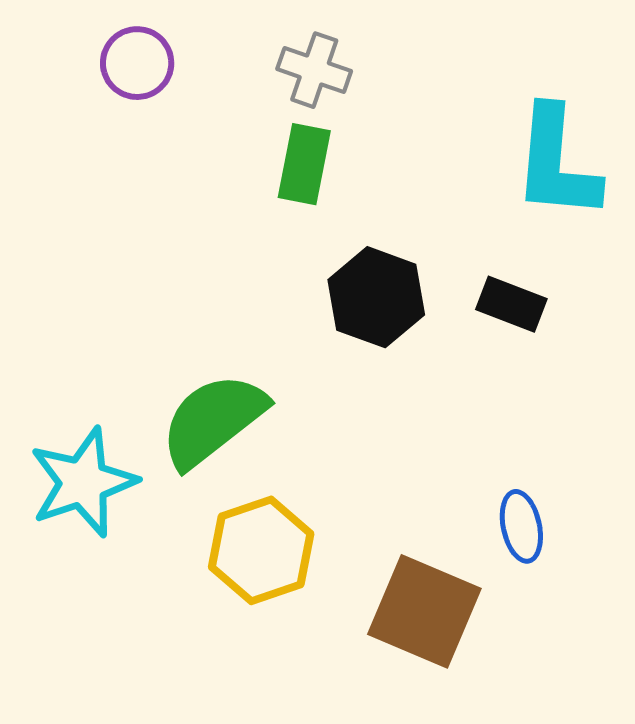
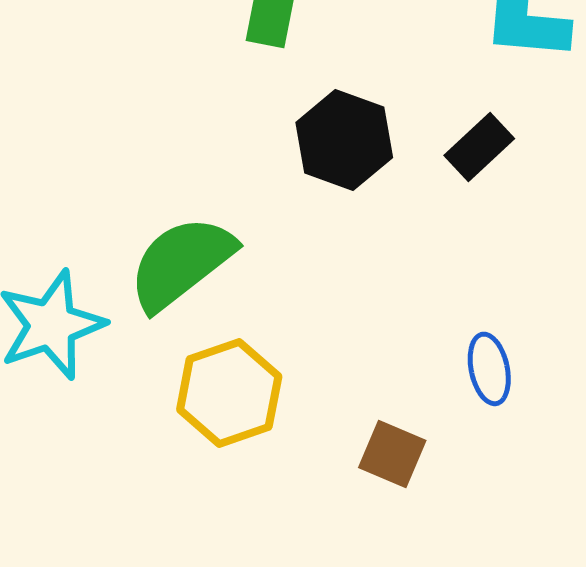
black rectangle: (511, 304) -> (479, 147), turned -64
brown square: (424, 611) -> (392, 454), size x0.6

